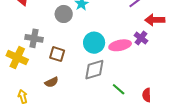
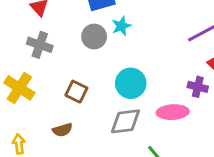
gray cross: (34, 38) -> (40, 45), moved
purple cross: (141, 38) -> (198, 87), turned -32
pink ellipse: (120, 45) -> (173, 112), moved

